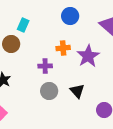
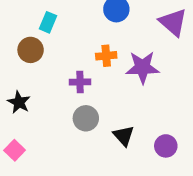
purple star: (88, 56) -> (143, 67), turned 30
black triangle: (77, 91) -> (124, 136), moved

